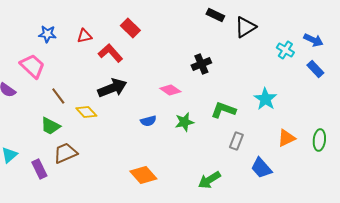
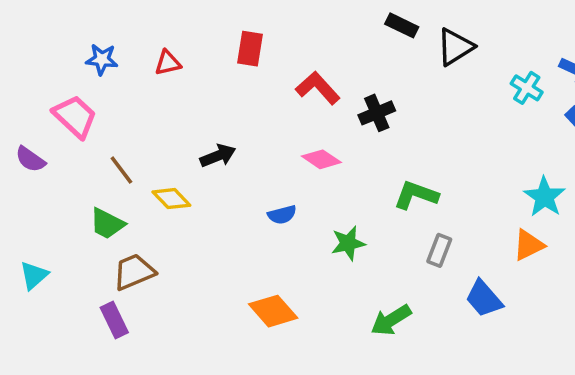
red rectangle: (130, 28) -> (250, 49), turned 54
red L-shape: (110, 53) -> (318, 88), moved
black arrow: (112, 88) -> (218, 156), size x0.7
cyan star: (265, 99) -> (545, 197), moved
green star: (184, 122) -> (348, 243), moved
purple rectangle: (39, 169) -> (114, 320), moved

